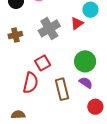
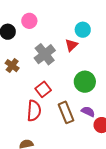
brown cross: (15, 35) -> (12, 66), turned -32
purple semicircle: (86, 83) -> (88, 112), moved

